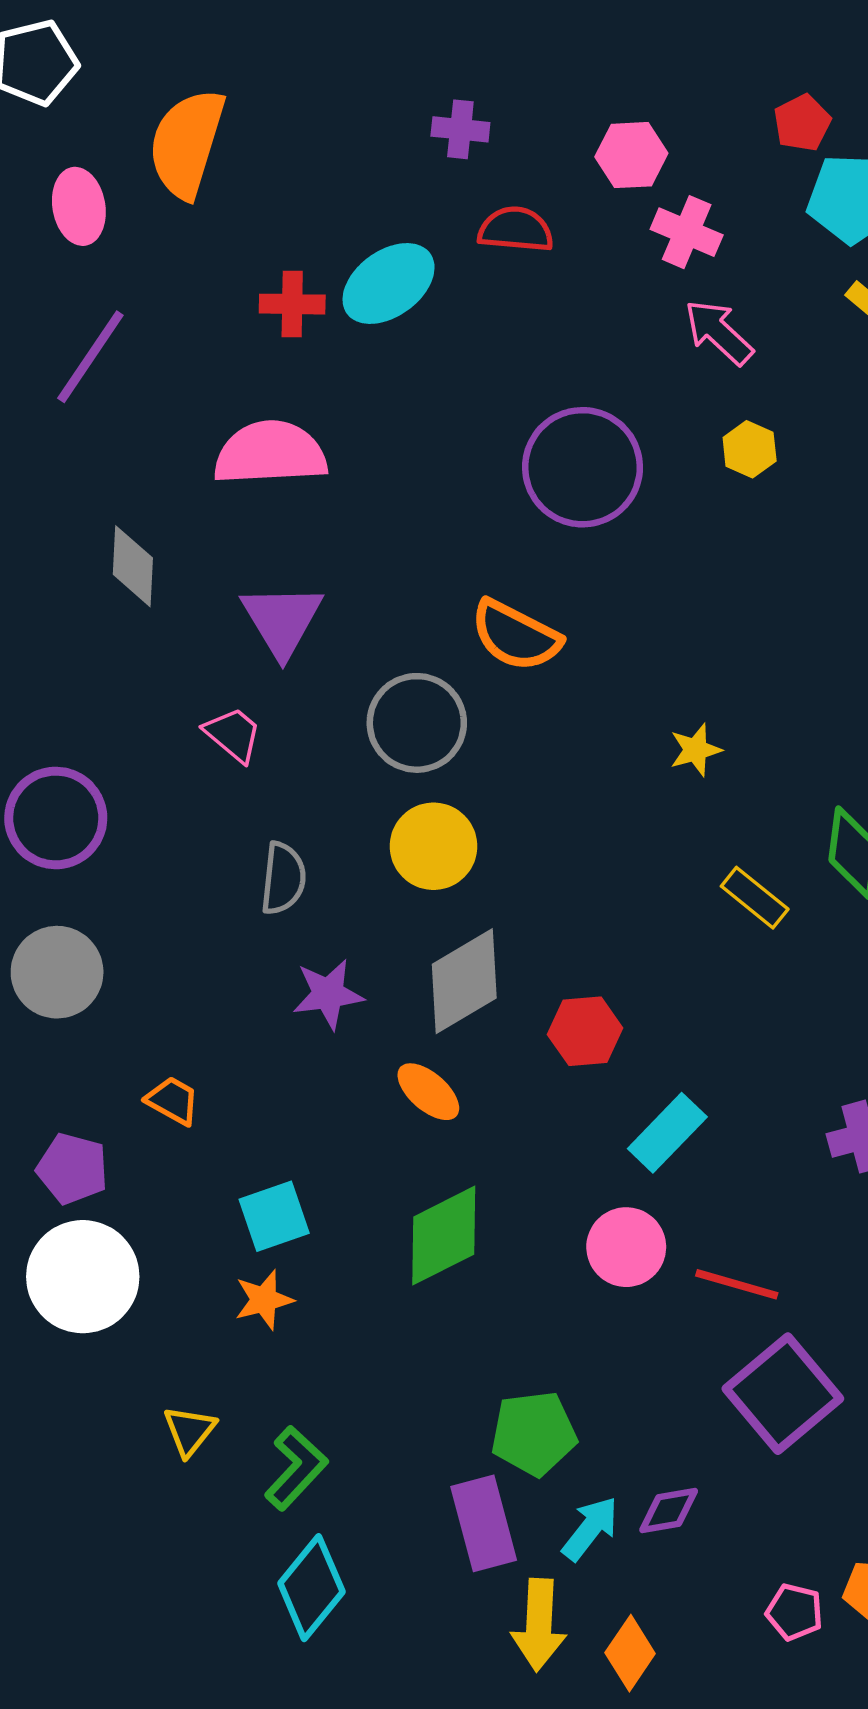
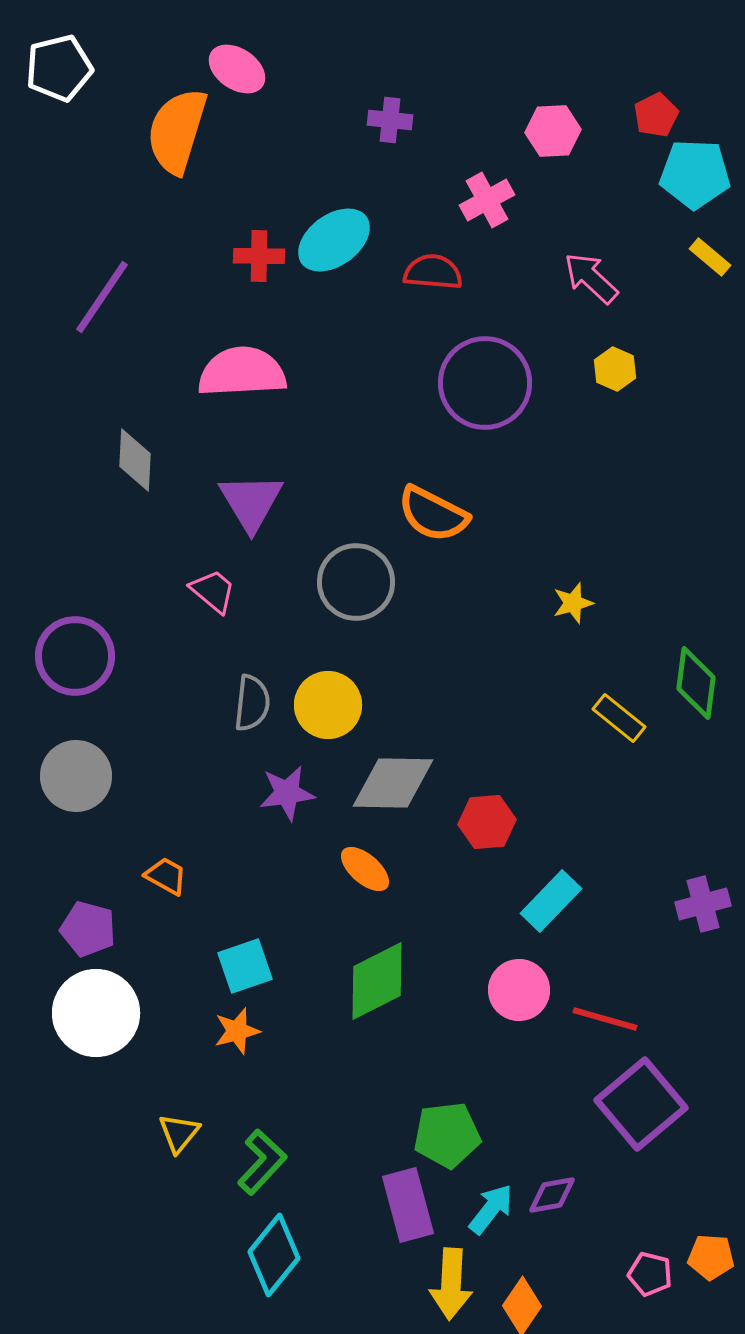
pink hexagon: (631, 155) -> (553, 131), moved
pink ellipse: (79, 206) -> (237, 69), moved, turned -46
red semicircle: (516, 230) -> (433, 272), moved
pink cross: (687, 232) -> (487, 200), moved, turned 38
yellow circle: (433, 846) -> (328, 705), moved
gray diamond: (464, 981) -> (393, 783), turned 32

